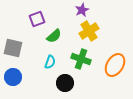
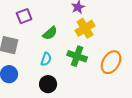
purple square: (37, 19) -> (24, 16), moved
black circle: (65, 83) -> (48, 84), moved

